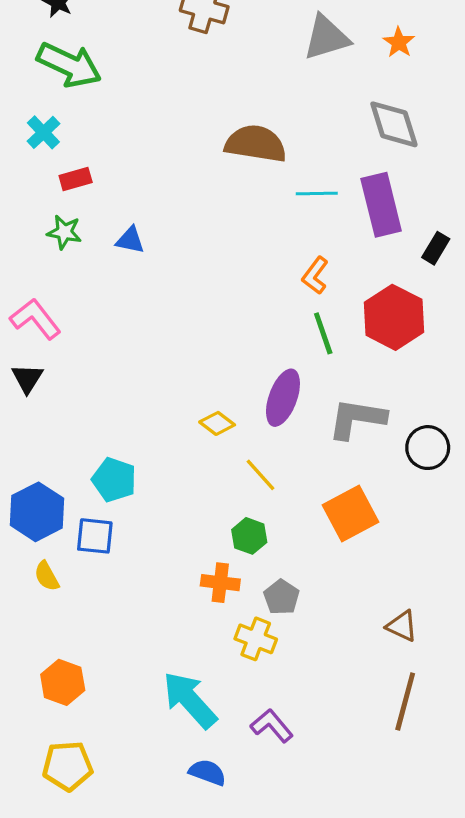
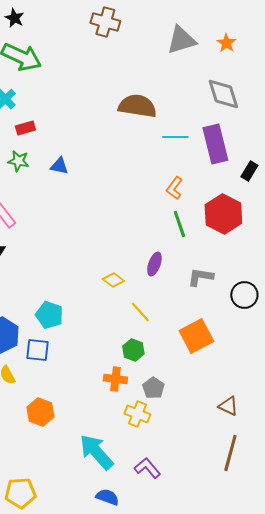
purple ellipse: (283, 398) -> (154, 264), size x0.7
gray L-shape: (357, 419) -> (200, 277), size x0.7
orange hexagon: (63, 682) -> (40, 412), moved

